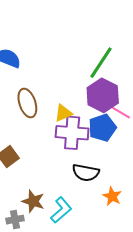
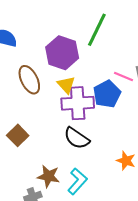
purple hexagon: (103, 95) -> (62, 53), moved
yellow triangle: (63, 113) -> (66, 85), turned -42
black semicircle: (86, 173) -> (77, 138), moved, turned 32

